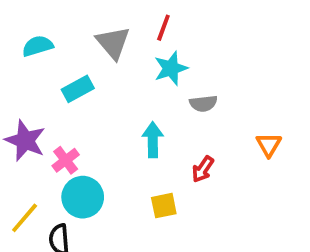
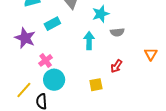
cyan arrow: (153, 140) -> (89, 41), moved
purple star: (25, 141) -> (25, 38), moved

